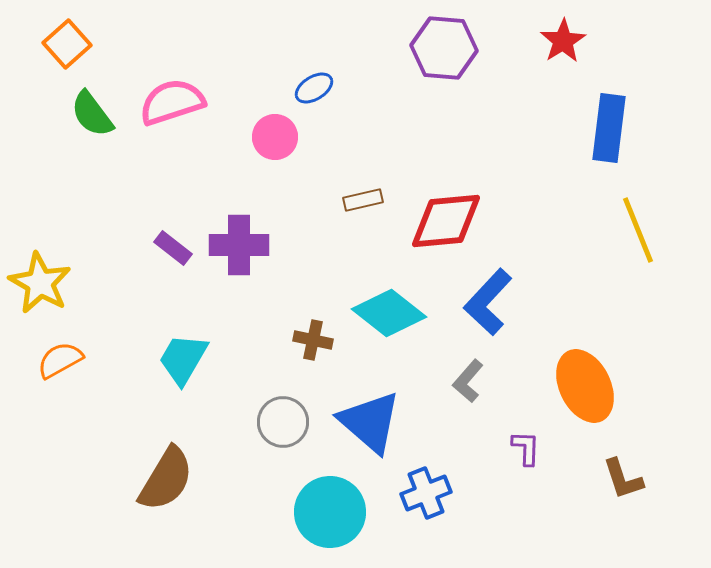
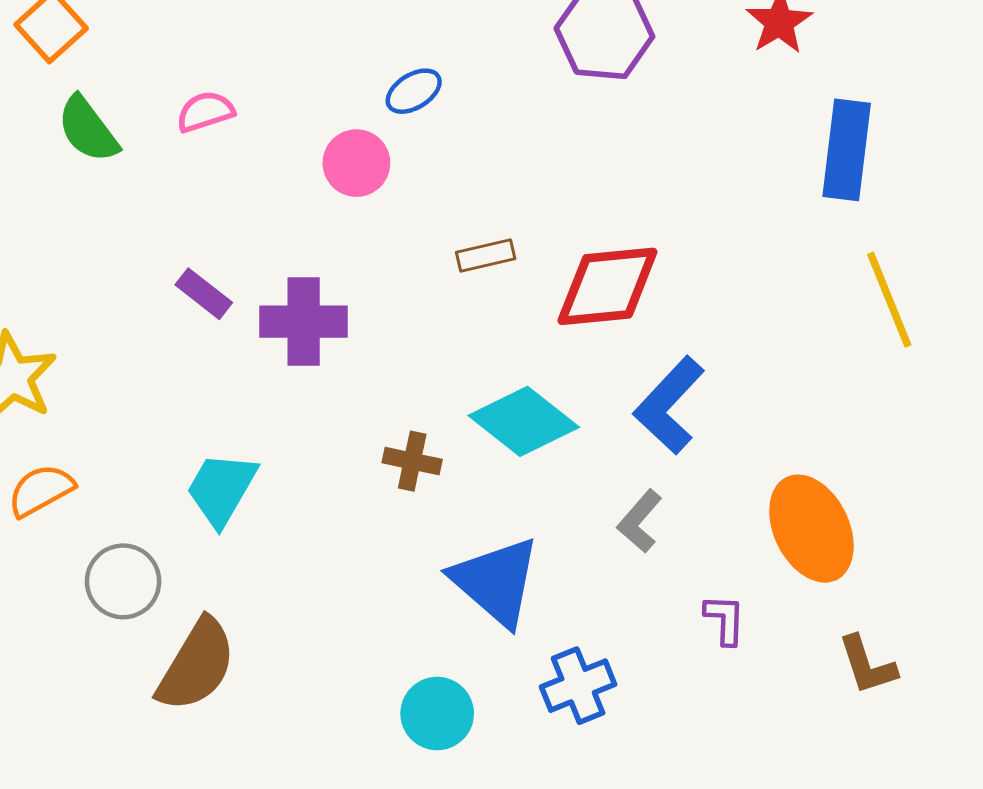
pink semicircle: (172, 102) -> (205, 112), size x0.6
purple rectangle: (173, 248) -> (204, 294), moved
gray circle: (283, 422) -> (123, 581), moved
cyan circle: (330, 512) -> (437, 713), size x0.7

